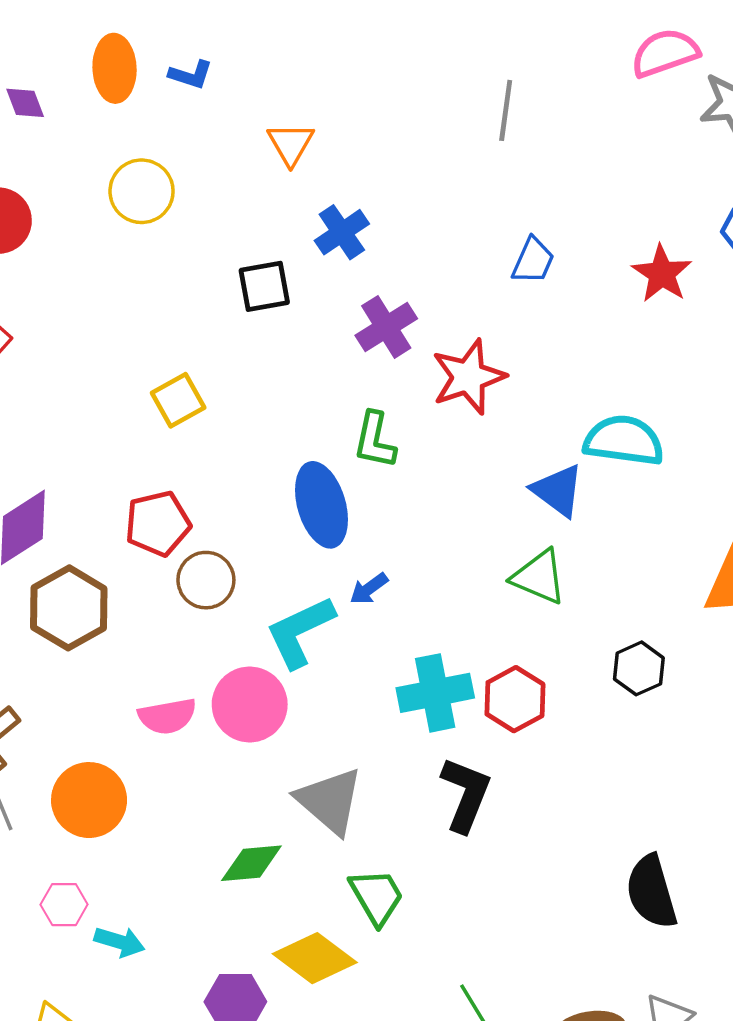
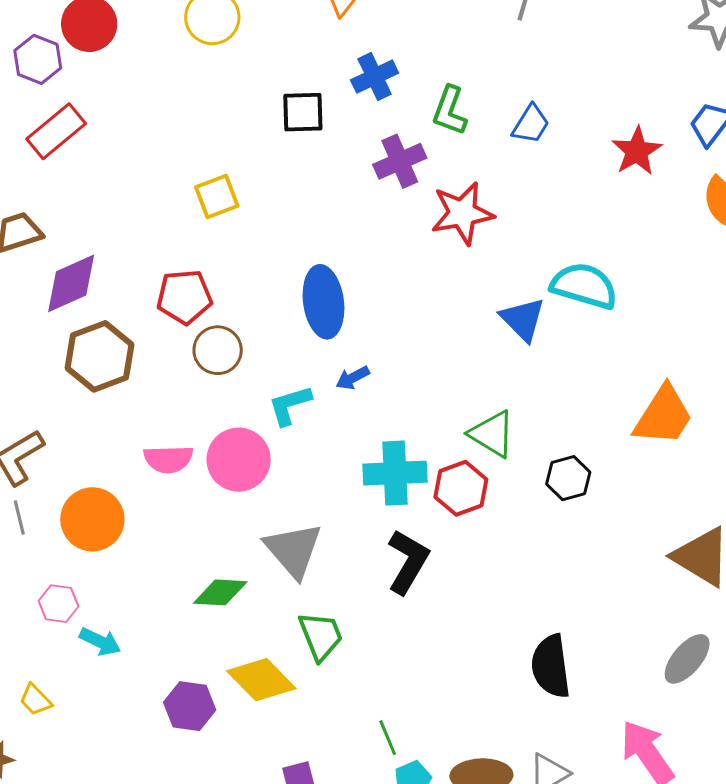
green L-shape: (375, 440) -> (450, 111), moved
green triangle: (539, 577) -> (492, 434), moved
cyan L-shape: (300, 632) -> (290, 405), size x0.7

